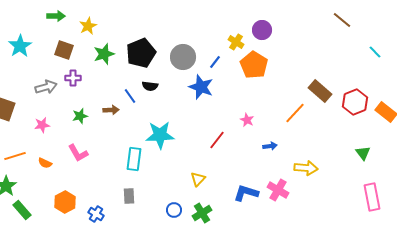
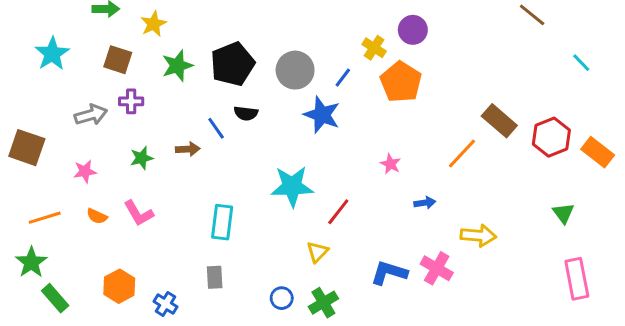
cyan star: (160, 135) -> (292, 186), moved
red line: (217, 140) -> (338, 212), moved
orange semicircle: (45, 163) -> (97, 216), moved

